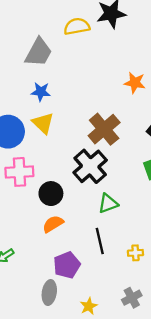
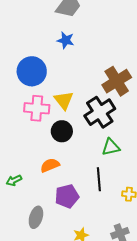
yellow triangle: (43, 123) -> (64, 100), moved
orange semicircle: (53, 224) -> (50, 165), moved
gray ellipse: (49, 293) -> (36, 217), moved

